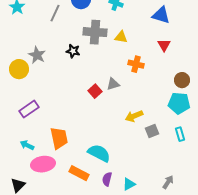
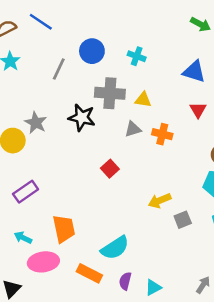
black star: (73, 51) -> (82, 118), size x1.5
gray triangle: (113, 84) -> (133, 129), moved
cyan semicircle: (99, 153) -> (115, 248), turned 120

